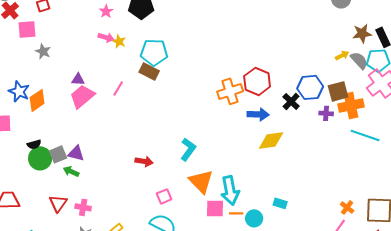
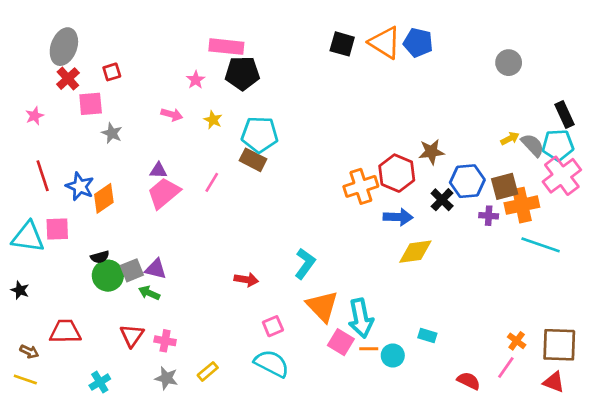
brown star: (362, 33) -> (431, 152), moved
pink arrow: (106, 37) -> (172, 115), moved
pink square: (215, 208) -> (341, 342), turned 30

